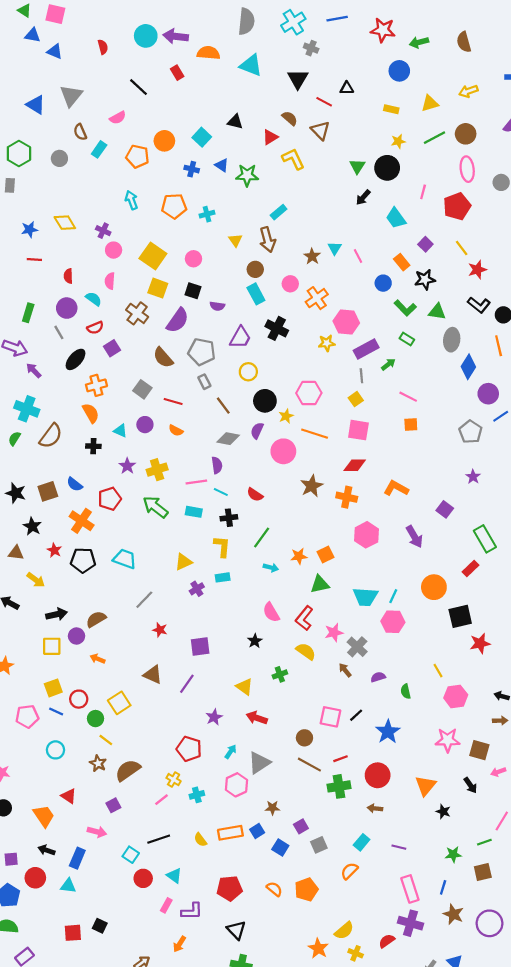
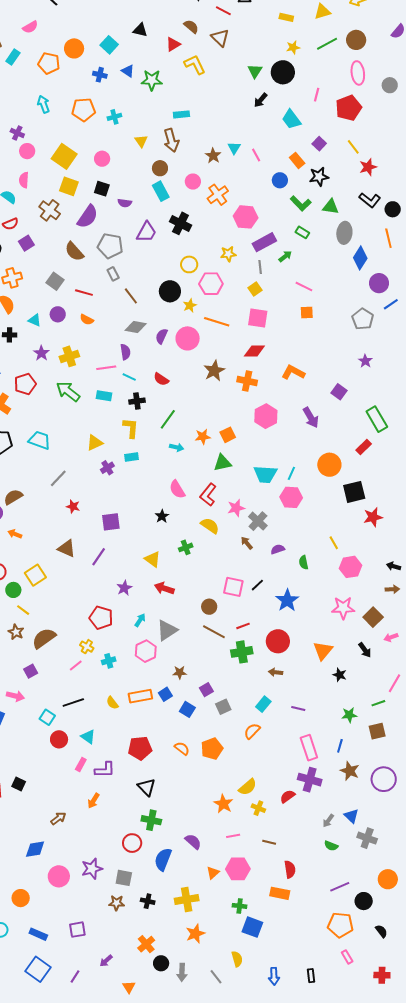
cyan rectangle: (279, 212) -> (181, 114), turned 35
yellow star: (327, 343) -> (228, 254), moved
yellow circle: (248, 372) -> (189, 264), moved
purple semicircle: (257, 431) -> (162, 336), moved
brown square: (479, 750) -> (373, 617), turned 30

